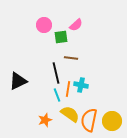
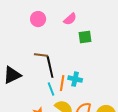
green square: (61, 37) -> (85, 37), moved
brown line: (71, 58) -> (41, 55), moved

